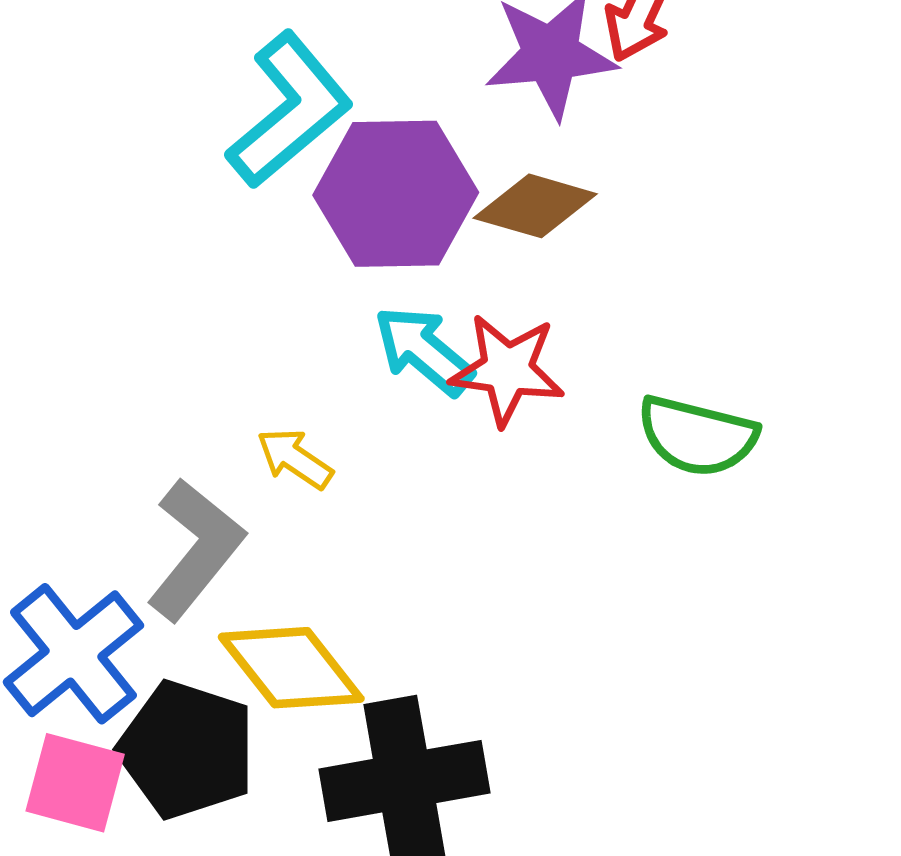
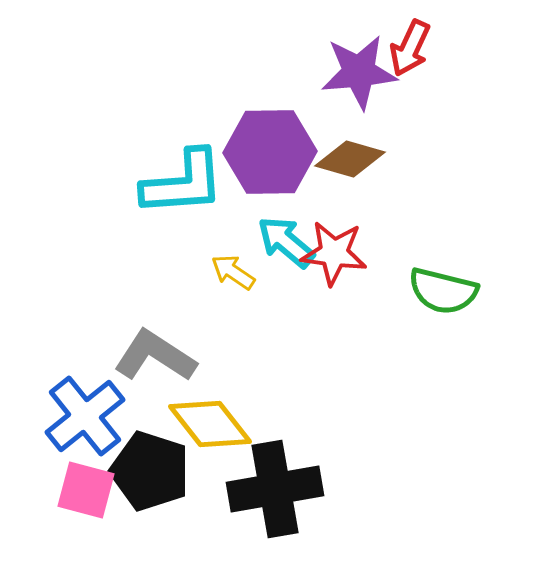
cyan L-shape: (289, 110) -> (183, 183), moved, turned 36
yellow arrow: (295, 459) -> (233, 272), moved
gray L-shape: (195, 549) -> (155, 356), turned -96

